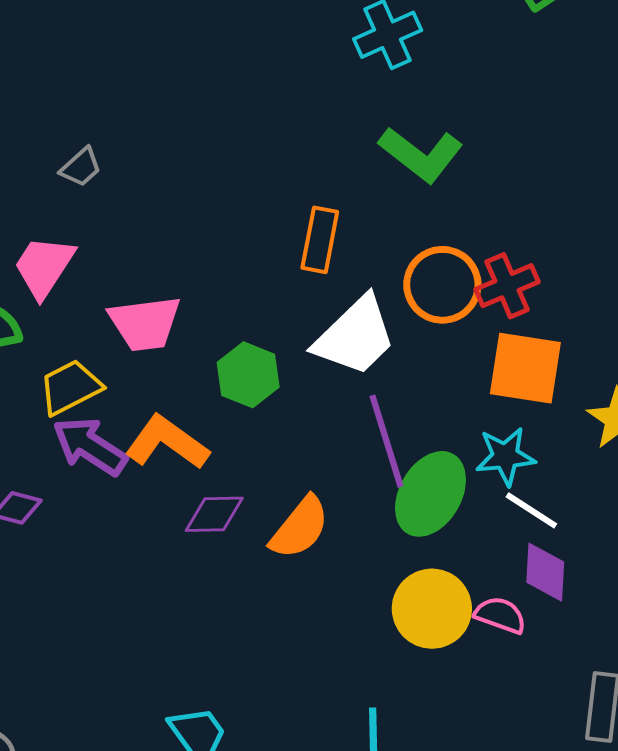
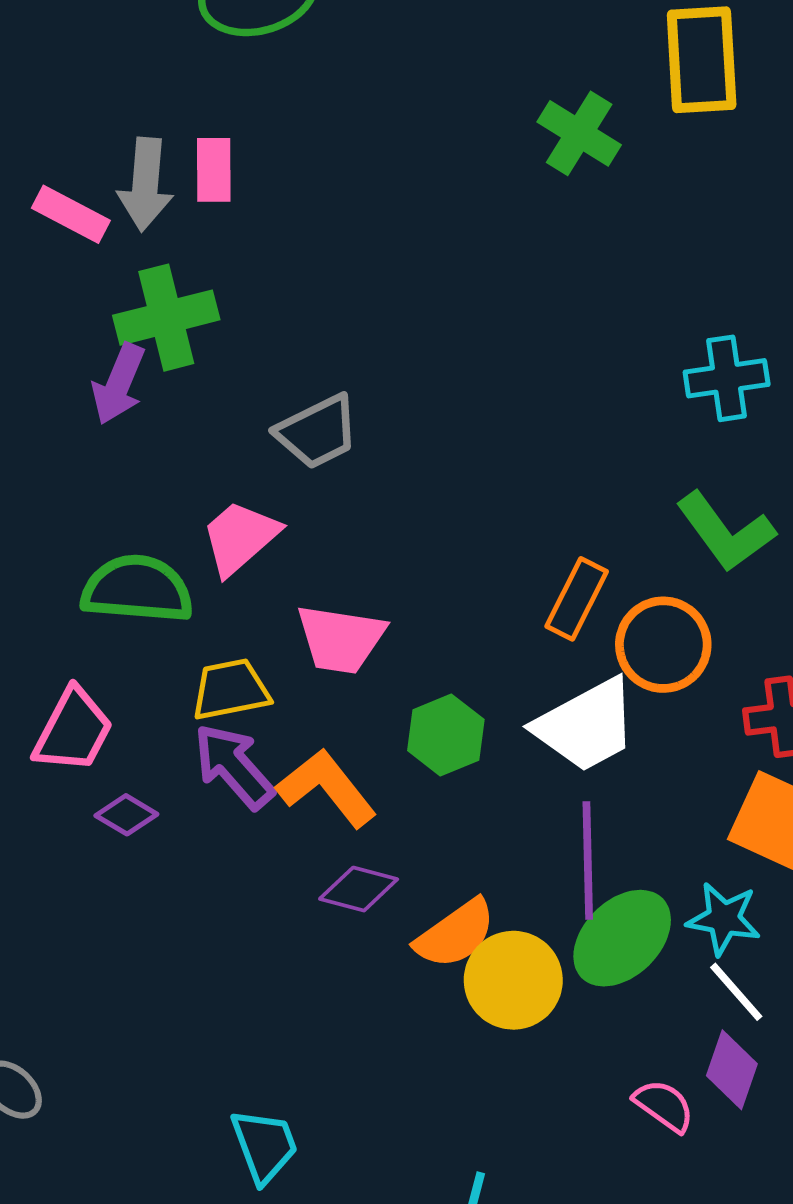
gray trapezoid: (81, 167) -> (317, 432), size x1.6
orange circle: (442, 285) -> (663, 645), moved
yellow circle: (432, 609) -> (513, 980), moved

